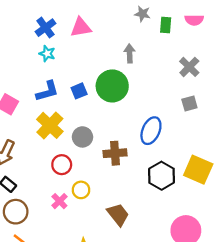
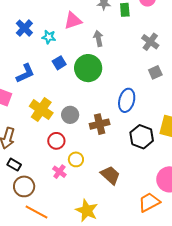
pink triangle: (81, 27) -> (73, 21), moved
cyan star: (47, 54) -> (49, 37), moved
blue L-shape: (47, 91) -> (25, 73), moved
blue square: (79, 91) -> (59, 63), moved

